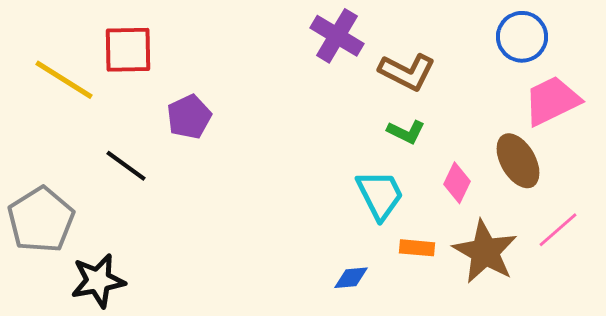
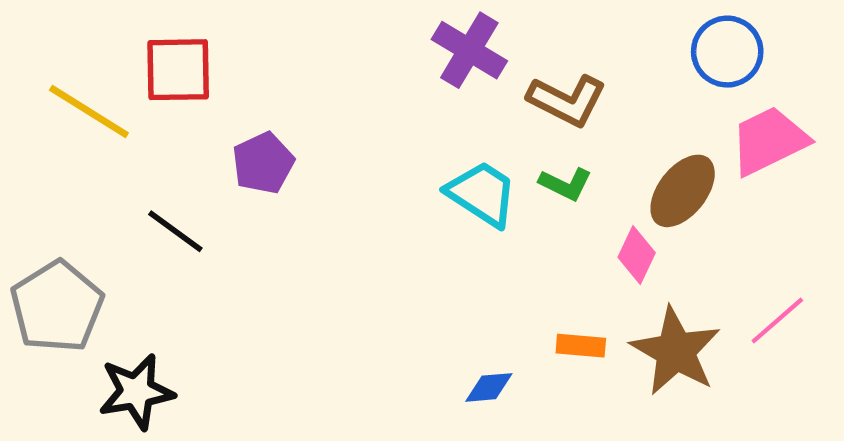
brown ellipse: (518, 161) -> (683, 191), moved, turned 68
cyan trapezoid: (380, 195) -> (482, 194), moved, turned -30

